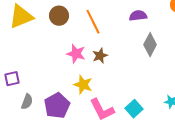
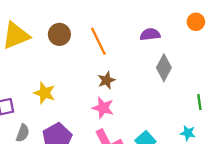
pink star: (76, 54) -> (103, 108), moved
yellow star: (83, 85) -> (45, 93), moved

